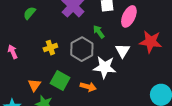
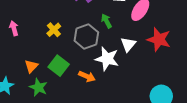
yellow cross: (50, 48) -> (54, 30), turned -32

